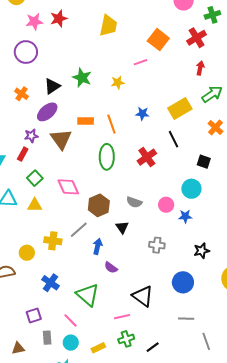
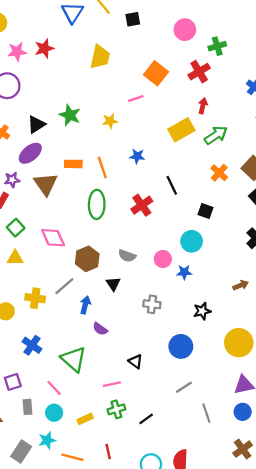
yellow rectangle: (180, 109) -> (181, 130), moved
black triangle: (143, 296) -> (135, 361), size x0.6
gray line: (186, 319) -> (184, 387), turned -35

